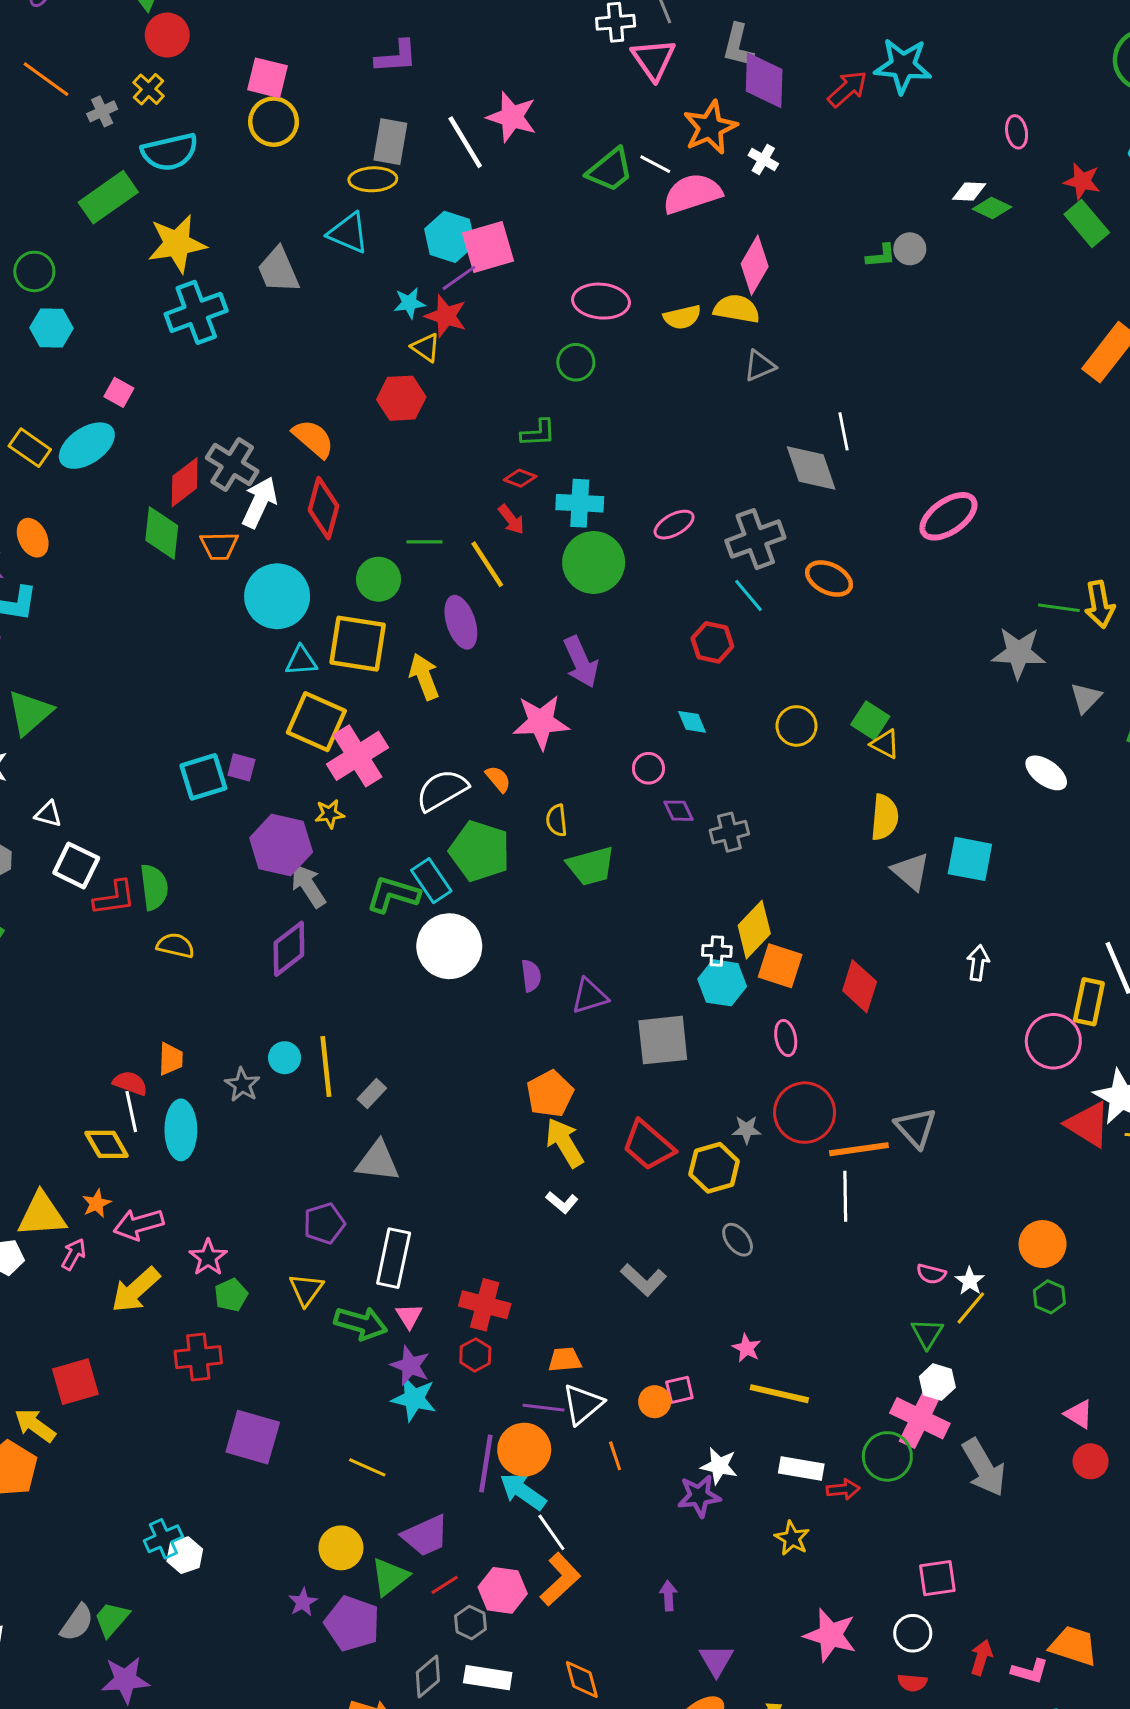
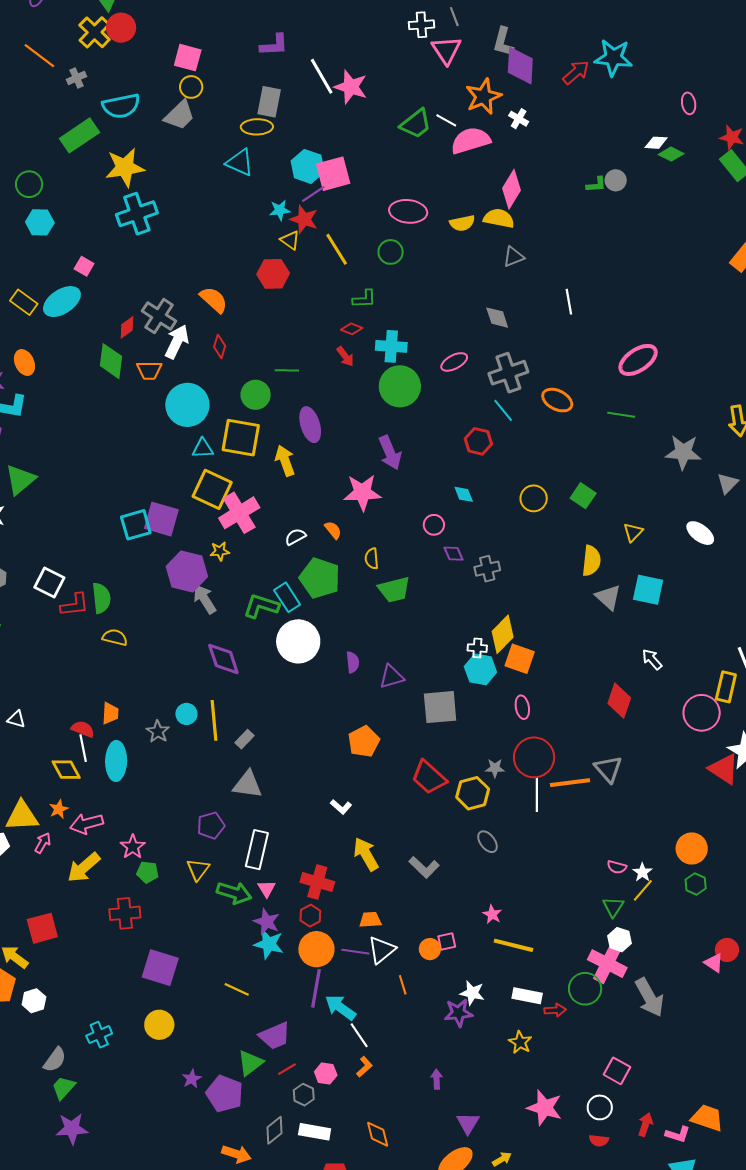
yellow cross: (149, 89) -> (95, 32), moved, size x1.5
yellow circle: (274, 122) -> (191, 87), size x0.7
white line: (465, 142) -> (322, 76), moved
gray trapezoid: (278, 270) -> (180, 115), moved, turned -112
gray diamond: (811, 468) -> (497, 318), moved, size x0.7
red diamond: (185, 482) -> (127, 327), size x0.7
red diamond: (323, 508) -> (220, 346), size x0.6
yellow line: (487, 564) -> (337, 249), moved
green line: (1059, 608) -> (621, 415), moved
yellow triangle: (885, 744) -> (633, 532), moved, turned 45
purple square: (241, 767) -> (161, 519), size x1.8
white semicircle: (442, 790) -> (295, 537), size x0.6
white triangle: (48, 814) -> (16, 719), moved
purple diamond: (289, 949) -> (223, 659), moved, turned -72
white arrow: (978, 963) -> (652, 659), turned -50
red diamond: (860, 986) -> (619, 701), moved
yellow arrow: (565, 1143) -> (366, 854), moved
white line: (845, 1196) -> (537, 795), moved
white L-shape: (562, 1202) -> (341, 807), moved
green pentagon: (231, 1295) -> (148, 872), turned 30
orange circle: (524, 1450) -> (316, 949), moved
red circle: (1091, 1461) -> (727, 950), moved
yellow circle: (341, 1548) -> (159, 1025), moved
white hexagon: (185, 1555) -> (34, 1001), moved
pink square: (937, 1578) -> (617, 1071), turned 36
orange L-shape: (560, 1579) -> (364, 1067), size x0.6
pink hexagon: (503, 1590) -> (326, 1073), size x0.7
gray semicircle: (77, 1623) -> (55, 1060), moved

